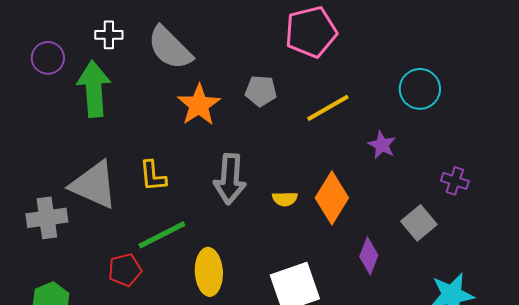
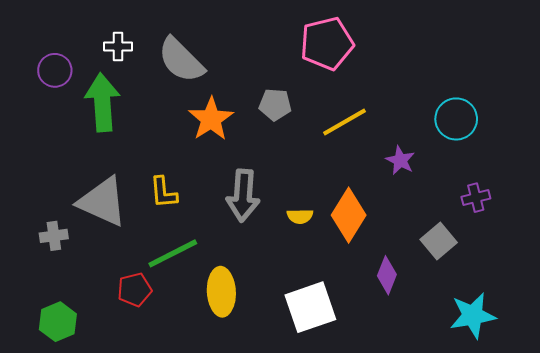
cyan circle: (420, 89) -> (456, 119), moved
purple cross: (455, 181) -> (476, 198), turned -32
gray cross: (47, 218) -> (54, 236), size x0.7

